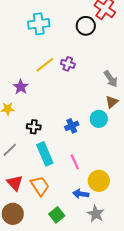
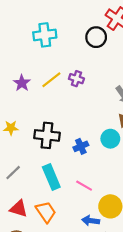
purple star: (21, 87) -> (22, 83), moved
black cross: (34, 127) -> (47, 135), moved, size x1.6
pink line: (75, 162) -> (84, 186), turned -35
red triangle: (15, 183) -> (19, 209), turned -30

